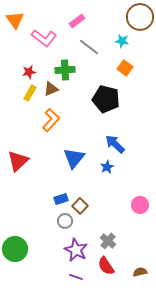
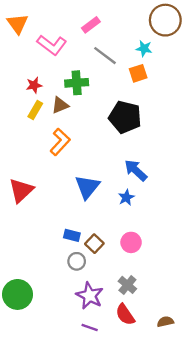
orange square: (125, 68) -> (138, 73), moved, turned 35
blue rectangle: (61, 199) -> (72, 235), turned 32
pink circle: (140, 205) -> (131, 242), moved

